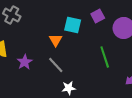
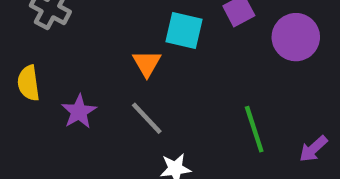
green line: (105, 57) -> (254, 129), moved

